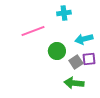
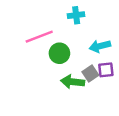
green circle: (57, 51) -> (59, 53), moved
green arrow: (74, 83) -> (73, 82), moved

